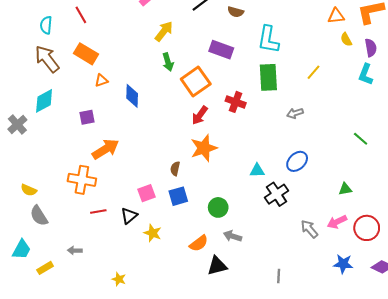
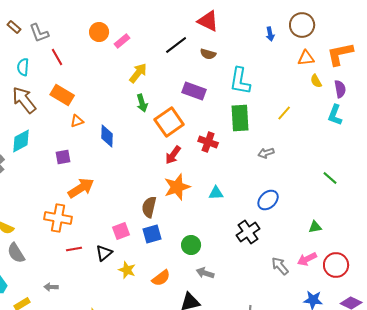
brown semicircle: (175, 169) -> (149, 207), size x1.5
cyan triangle: (257, 171) -> (216, 193), moved
orange semicircle: (199, 243) -> (161, 278), moved

